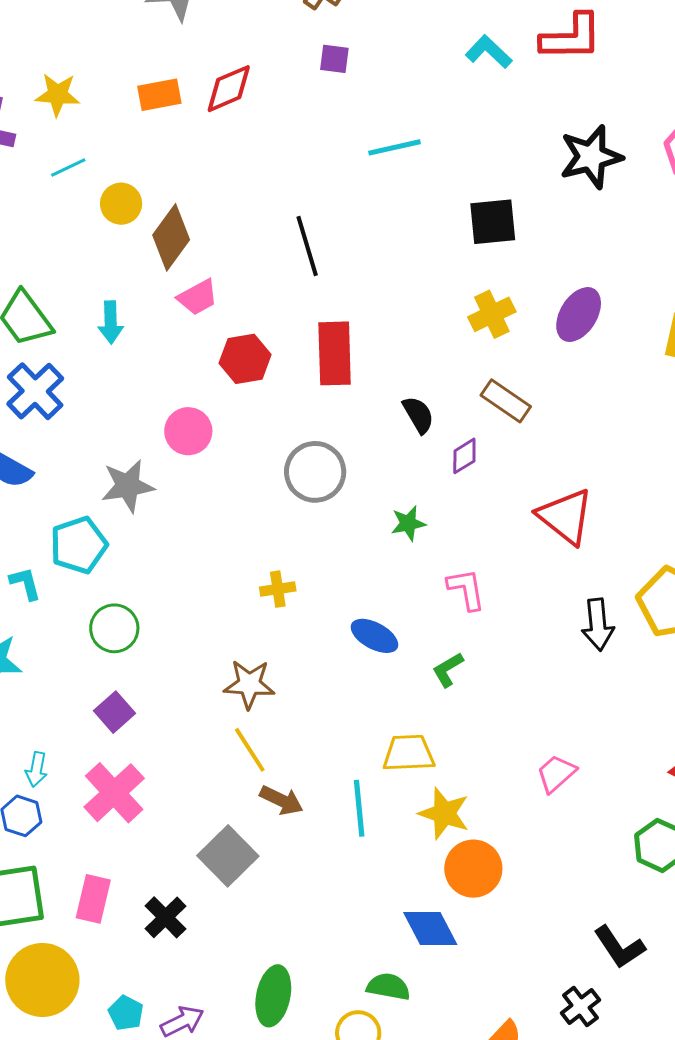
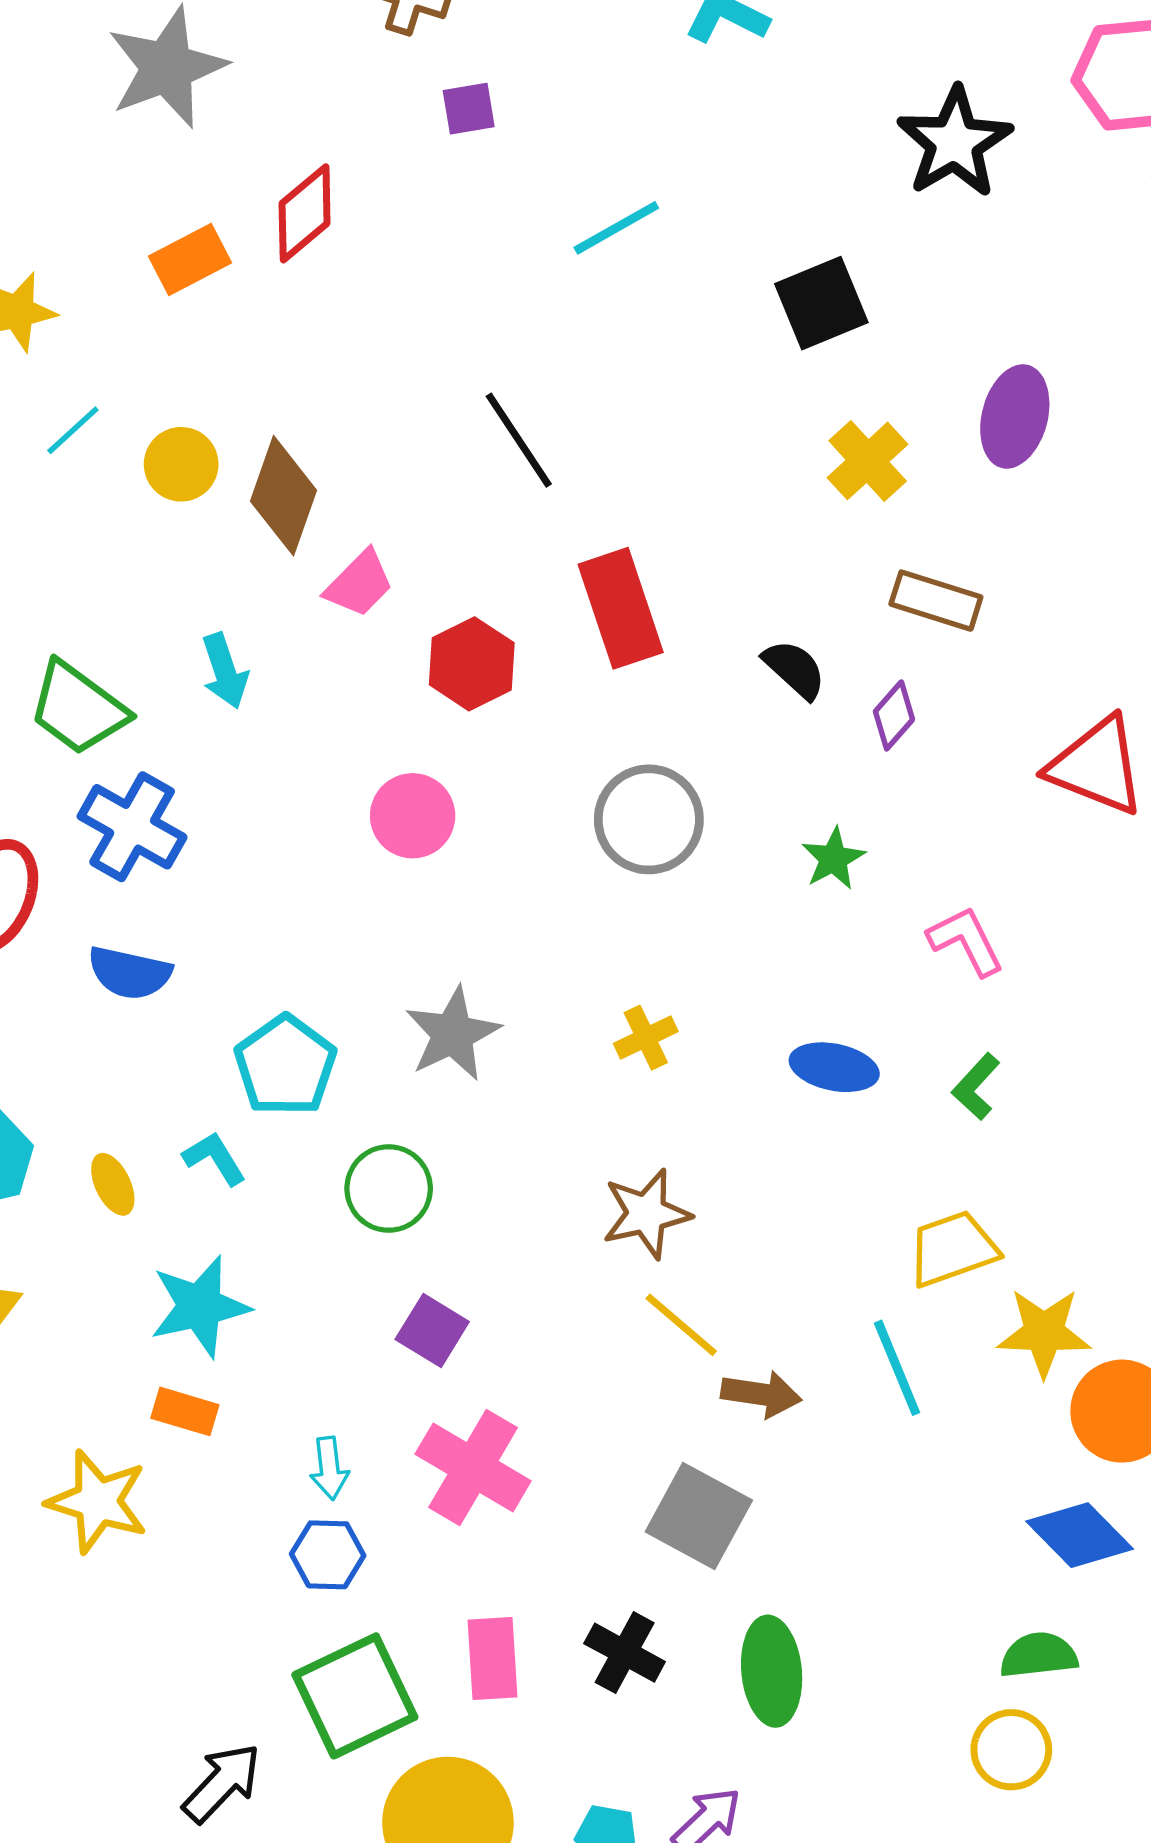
gray star: (128, 486) -> (453, 1034), moved
green ellipse: (273, 996) -> (772, 1671), moved

